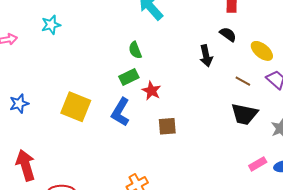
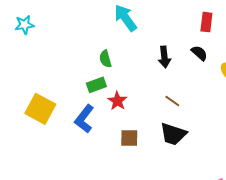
black arrow: (206, 56) -> (164, 57), moved
brown line: (243, 81) -> (172, 101), moved
black trapezoid: (244, 114) -> (173, 134), moved

